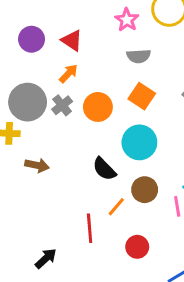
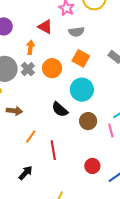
red triangle: (72, 41) -> (45, 27), moved
orange arrow: (68, 74) -> (30, 47), turned -32
orange line: (116, 207) -> (31, 137), moved
red circle: (137, 247) -> (92, 166), moved

